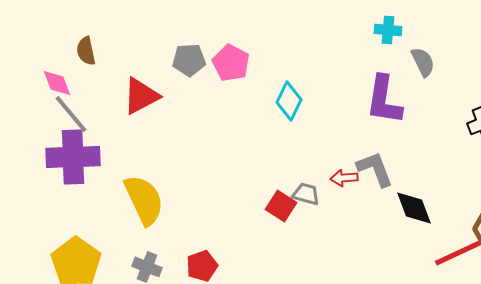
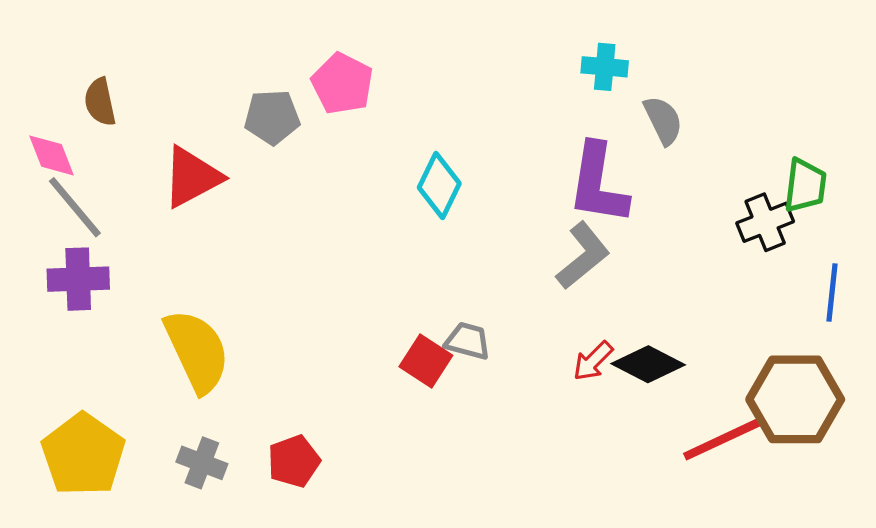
pink pentagon: (231, 63) -> (342, 84), moved
purple cross: (73, 157) -> (78, 279), size x0.7
gray L-shape: (375, 169) -> (583, 256), moved, turned 72
red arrow: (344, 178) -> (593, 361), moved, turned -40
black diamond: (414, 208) -> (648, 364), turned -42

